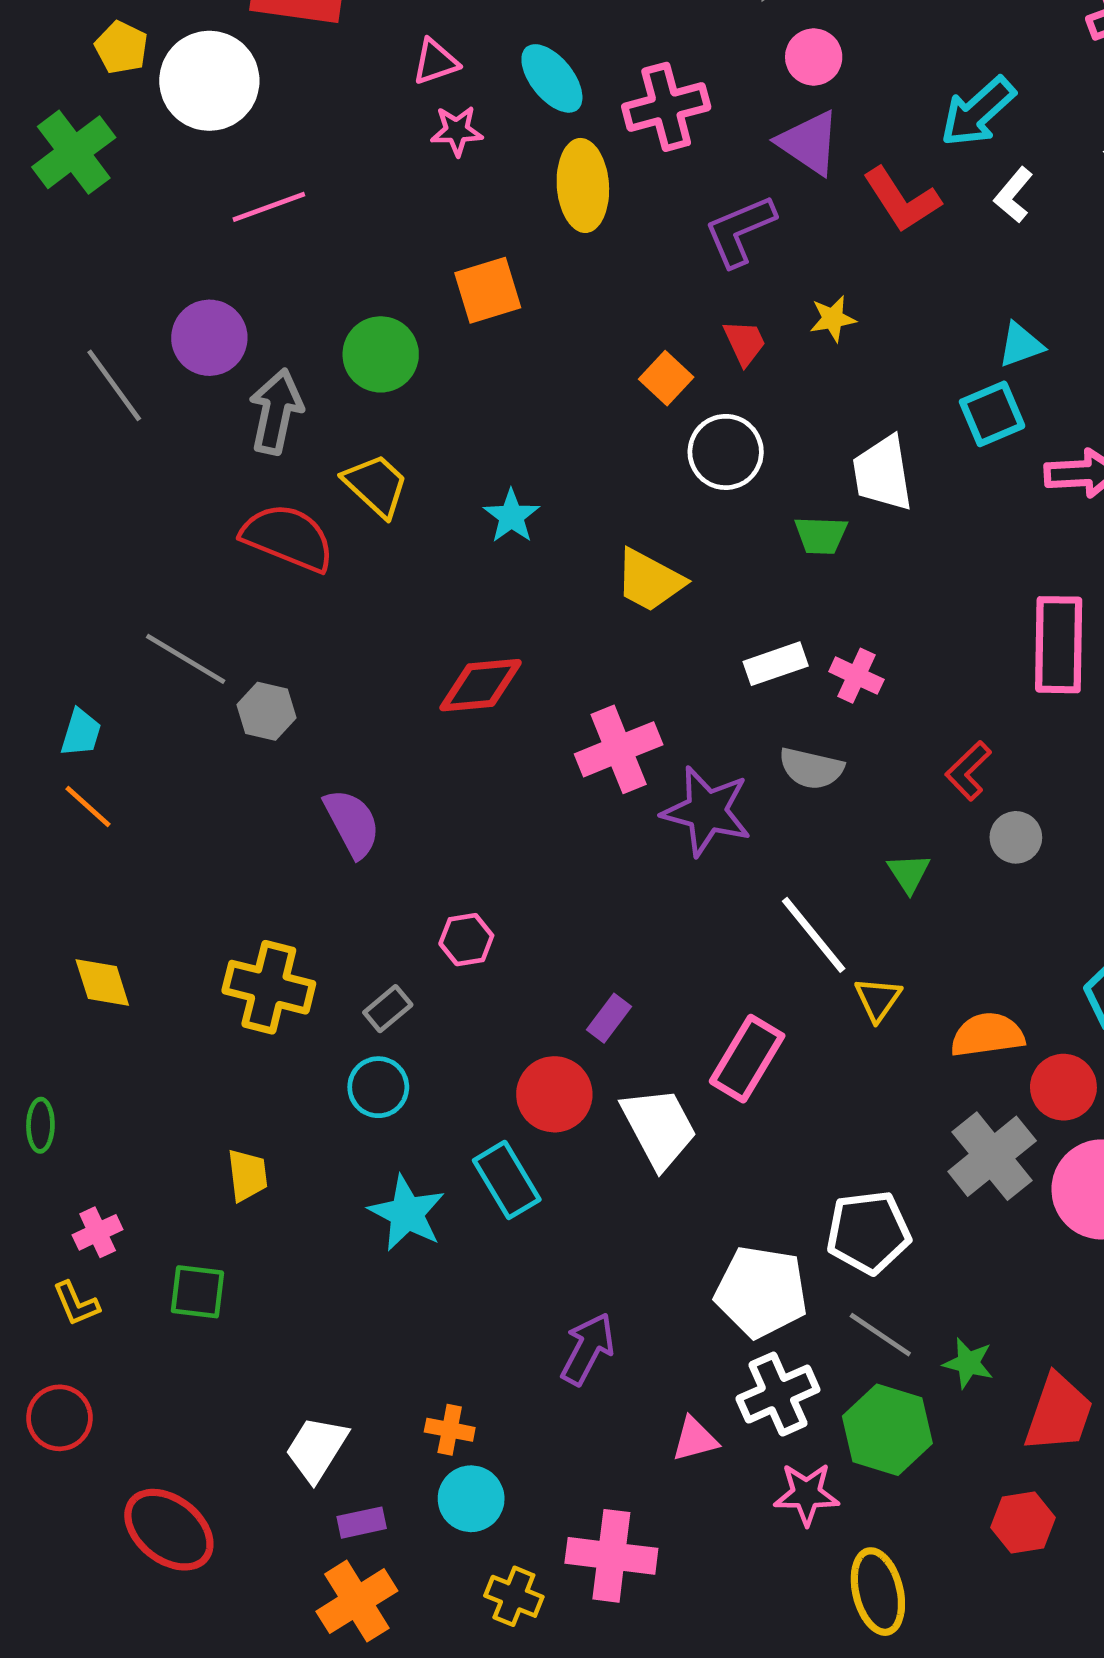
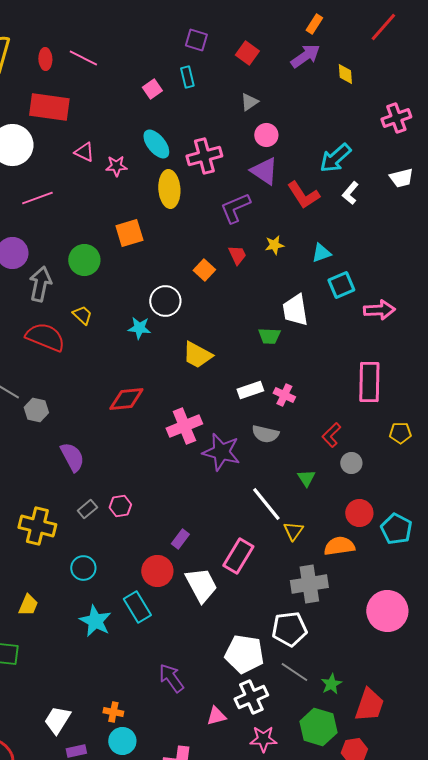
pink triangle: (435, 62) -> (84, 152), moved, turned 45
cyan triangle: (1021, 345) -> (321, 253), moved
white circle: (726, 452) -> (165, 301), moved
yellow trapezoid: (376, 485) -> (82, 315), size x0.7
cyan star: (512, 516) -> (139, 328), turned -30
gray rectangle: (388, 1009) -> (87, 509), moved
red circle: (1063, 1087) -> (359, 513), moved
gray cross: (992, 1156) -> (309, 584), moved, turned 30
yellow trapezoid: (247, 1175) -> (28, 605), turned 30
purple arrow: (588, 1349) -> (171, 678), turned -64
green star: (968, 1363) -> (331, 684), turned 30
green hexagon: (887, 1430) -> (318, 727), moved

